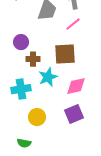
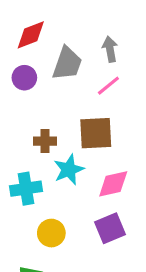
purple circle: (21, 42) -> (24, 78), moved

